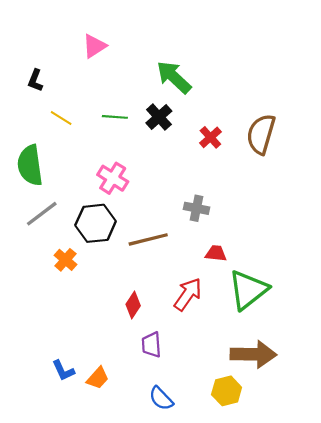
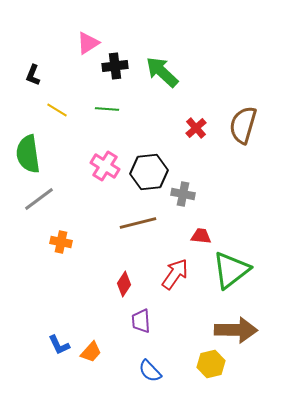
black cross: (159, 117) -> (115, 66), moved, turned 35
black hexagon: (96, 223) -> (149, 172), moved
orange cross: (65, 260) -> (61, 242), turned -30

